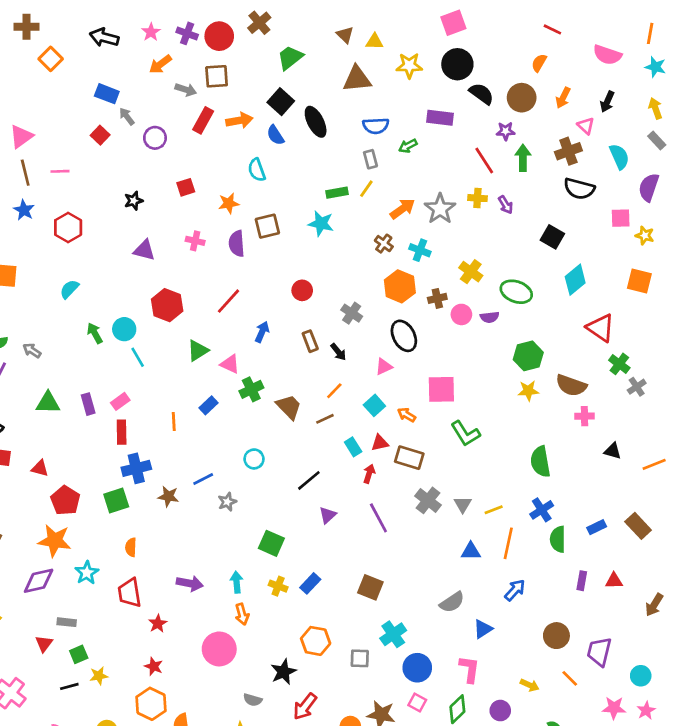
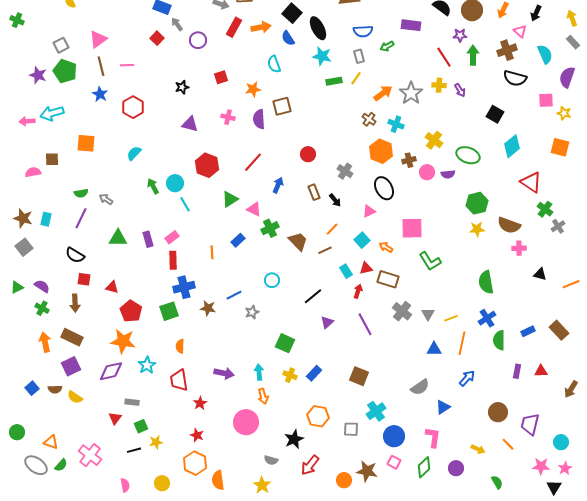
cyan star: (321, 223) -> (322, 56), moved

